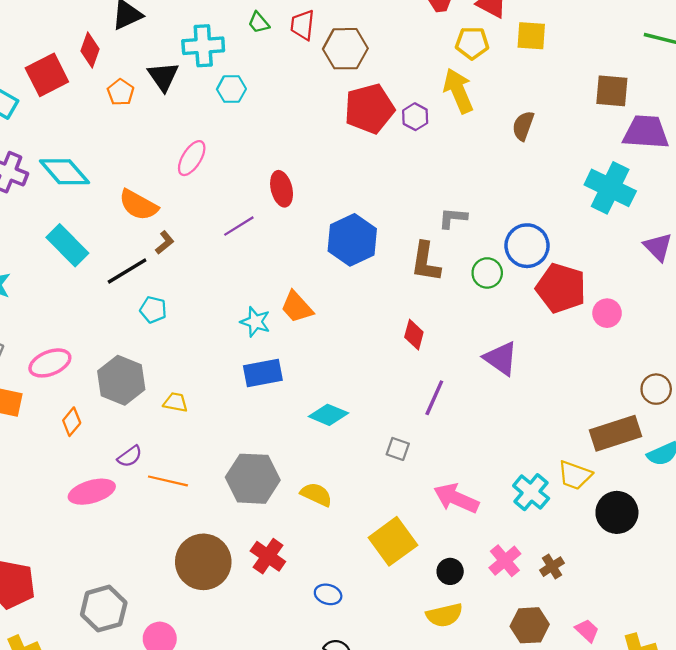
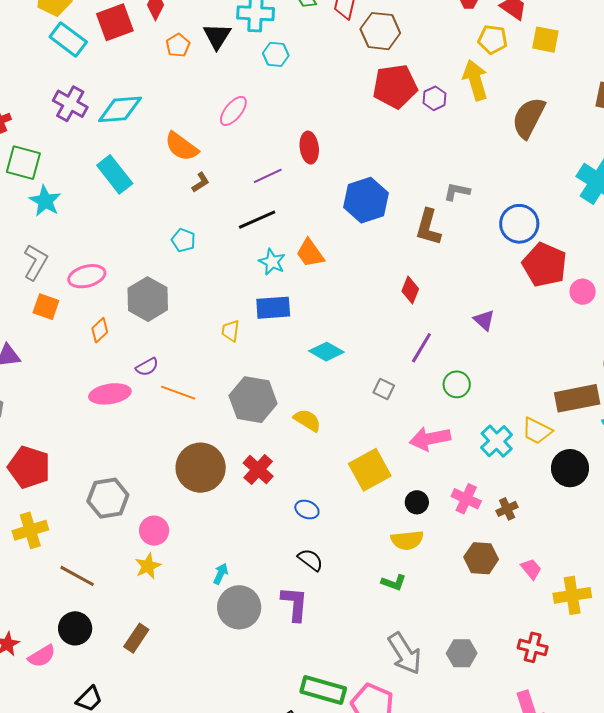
brown semicircle: (523, 126) -> (529, 118), size x1.6
cyan diamond: (64, 172) -> (120, 109), turned -60
black line: (127, 271) -> (257, 220), moved
green circle: (487, 273) -> (457, 384), moved
purple triangle: (501, 358) -> (484, 320), size x0.7
yellow trapezoid: (175, 402) -> (231, 331), moved, turned -100
pink arrow: (456, 498) -> (430, 439), turned -42
pink cross: (505, 561) -> (466, 499), turned -32

